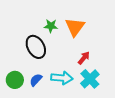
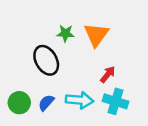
cyan cross: (90, 79) -> (115, 101), turned -30

